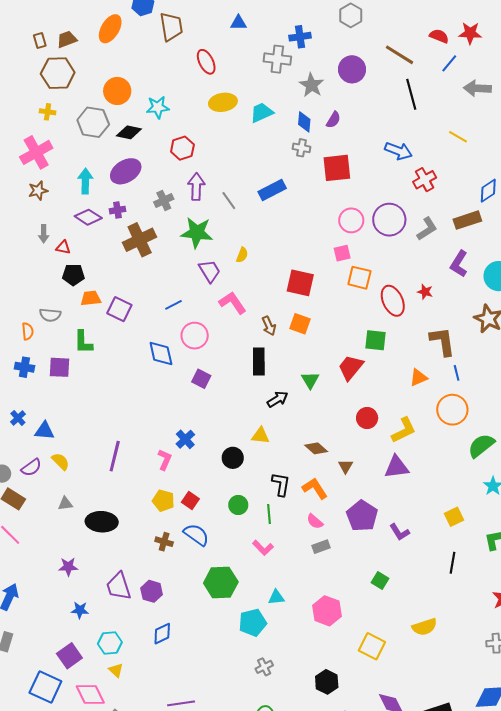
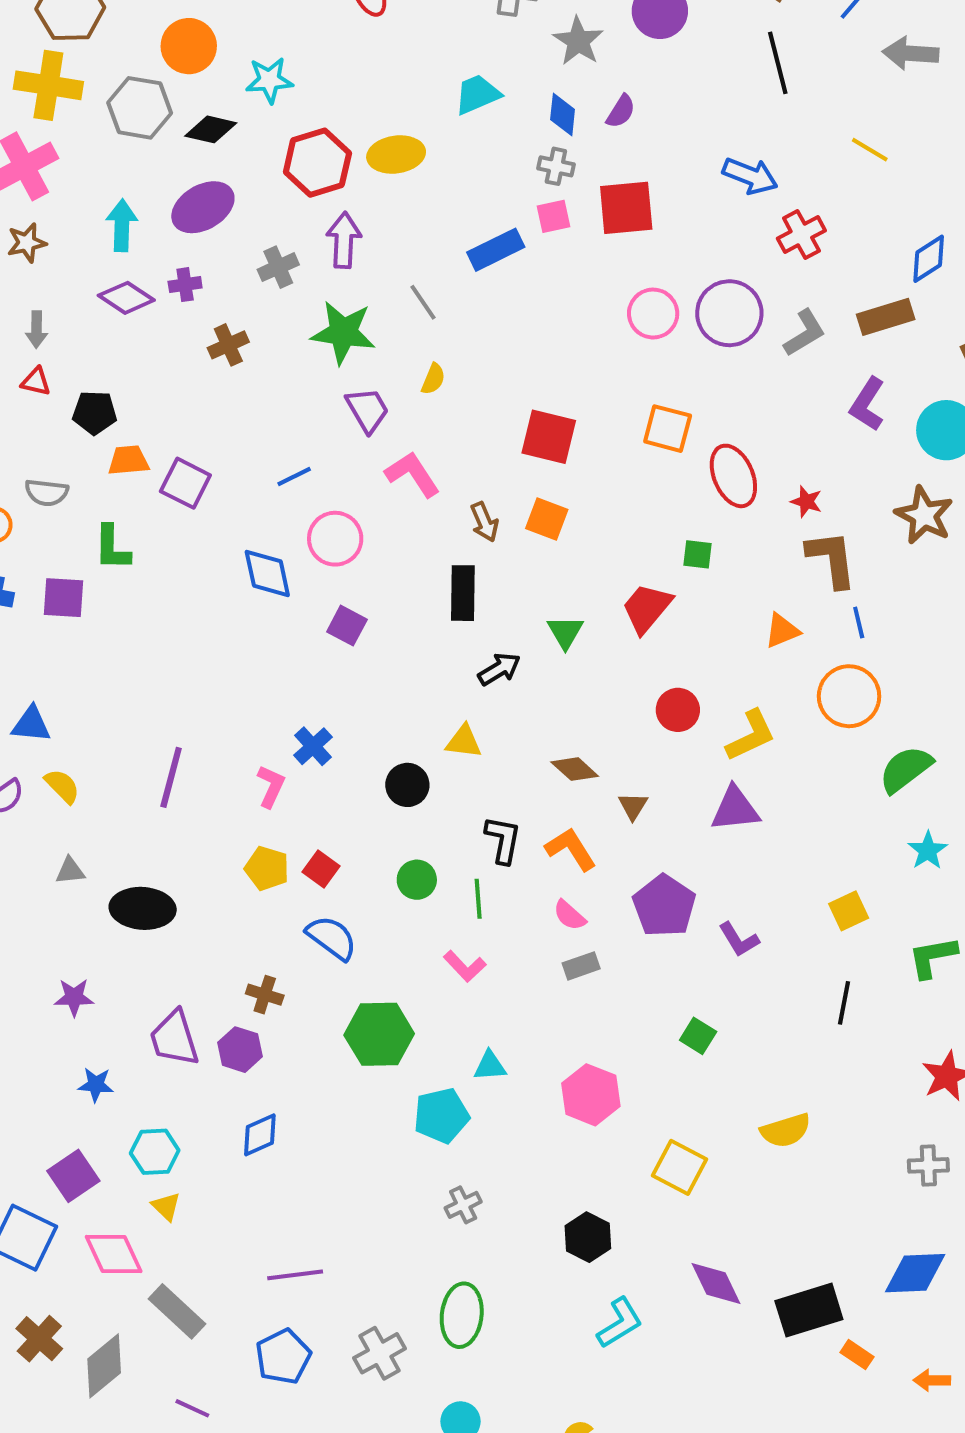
yellow ellipse: (223, 102) -> (396, 155), moved
yellow cross: (48, 112) -> (48, 85), size x2.0
red hexagon: (182, 148) -> (317, 163), size x1.4
gray line: (229, 201) -> (423, 302), moved
brown cross: (140, 240) -> (228, 345), size x0.6
red triangle: (63, 247) -> (36, 382), moved
pink square: (342, 253) -> (554, 216), moved
red star: (425, 292) -> (806, 502), moved
green square: (376, 340) -> (697, 554), size x0.7
brown cross: (164, 542) -> (265, 995), moved

